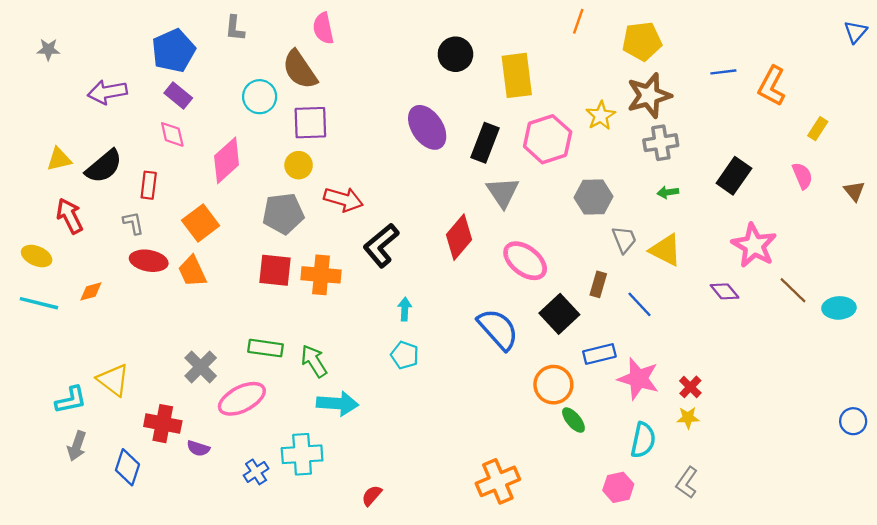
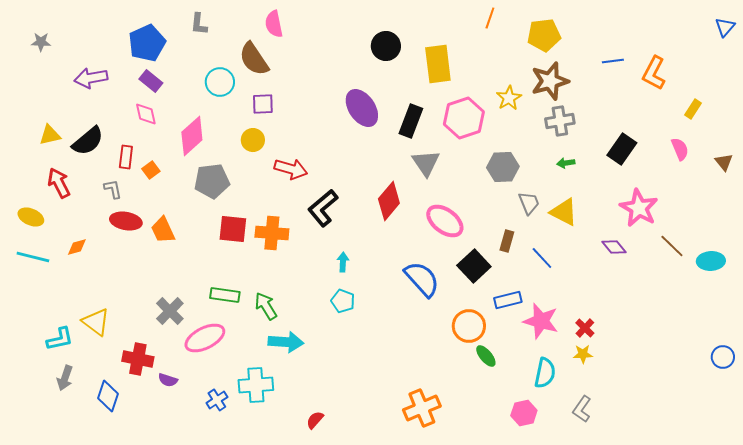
purple square: (310, 123) -> (263, 104), size x0.7
gray pentagon: (283, 214) -> (212, 181), moved
orange square: (201, 223) -> (151, 170), moved, size x0.6

